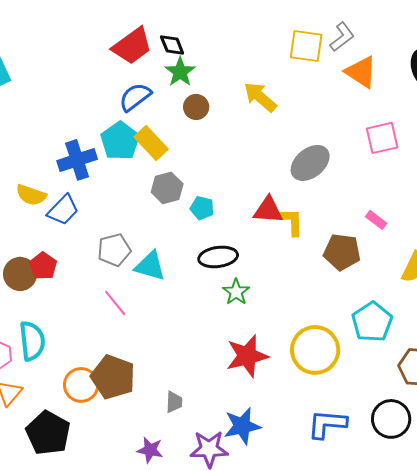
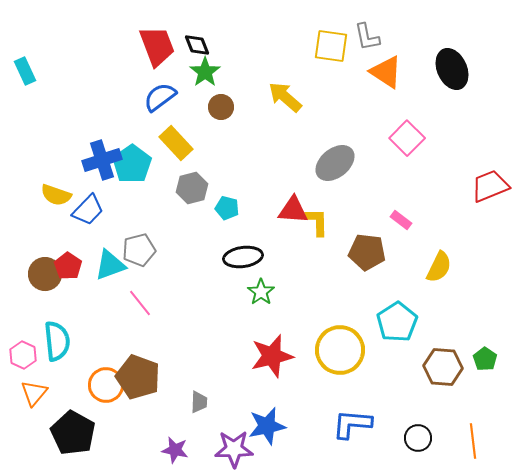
gray L-shape: (342, 37) -> (367, 37), turned 116
red trapezoid: (132, 46) -> (157, 46), turned -75
pink square: (382, 138) -> (407, 138), turned -32
cyan pentagon: (120, 141) -> (132, 164), moved
cyan triangle: (150, 266) -> (110, 265), moved, turned -36
black circle: (391, 419) -> (418, 438), moved, size x0.7

